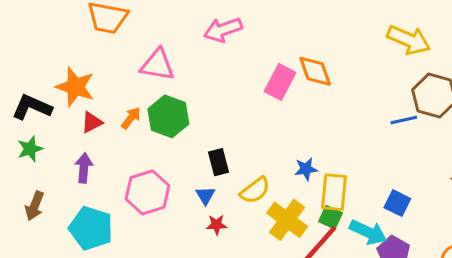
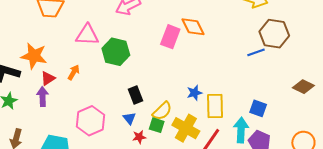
green hexagon: (168, 116) -> (116, 52), moved
purple arrow: (84, 168) -> (43, 97), moved
green square: (331, 217) -> (157, 125), moved
cyan arrow: (368, 232) -> (241, 130), turned -105

